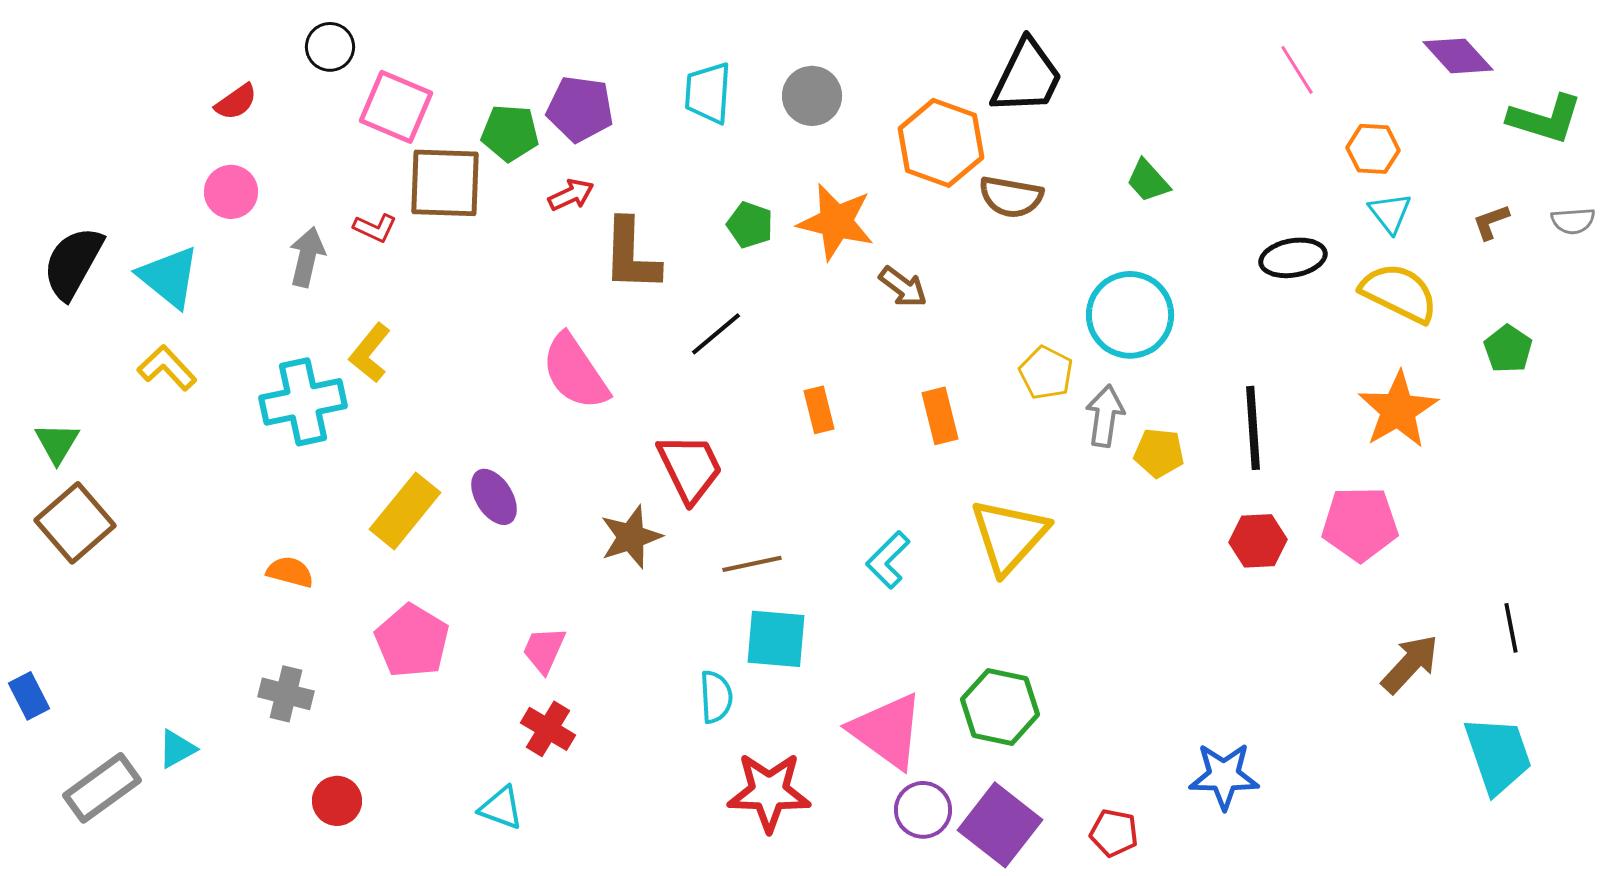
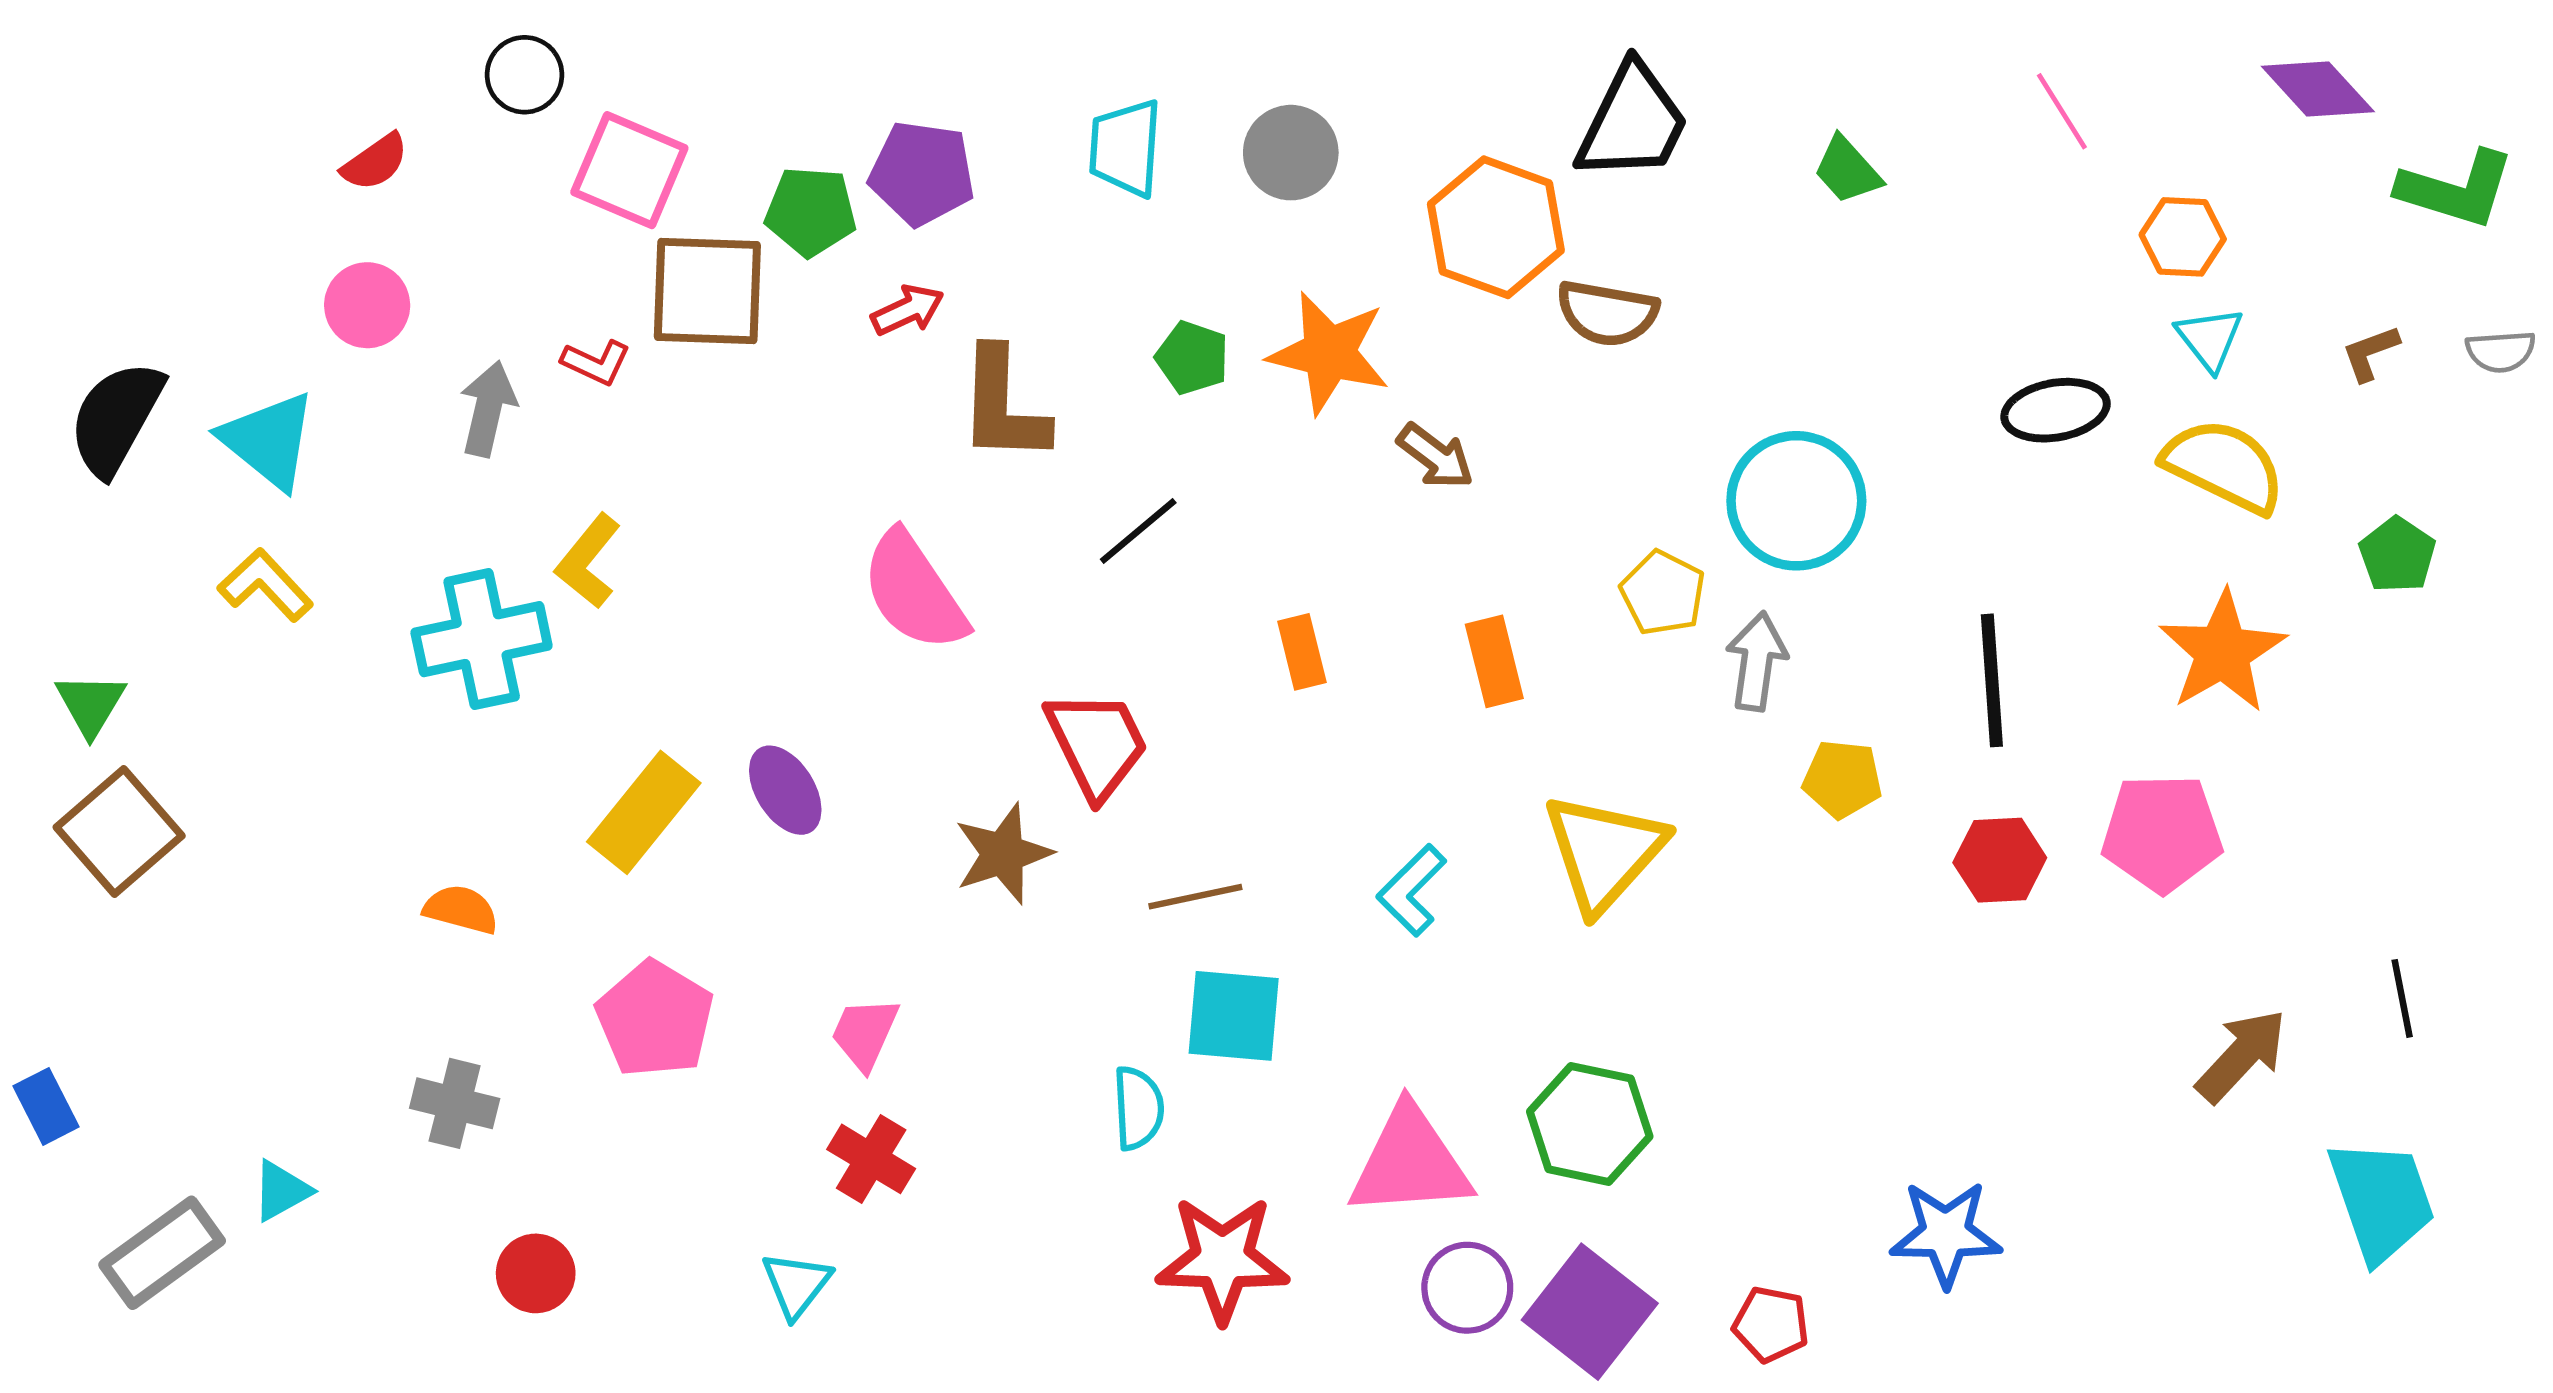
green trapezoid: (1148, 181) -> (1847, 170), moved
yellow pentagon: (1159, 453) -> (1842, 779), moved
pink triangle: (887, 731) -> (1410, 1162), turned -40
cyan triangle: (501, 808) -> (796, 1285), turned 48

